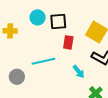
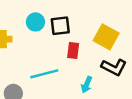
cyan arrow: (79, 72) -> (87, 85), turned 64

